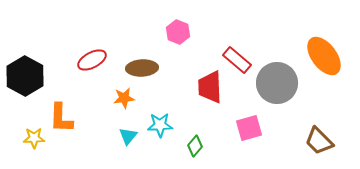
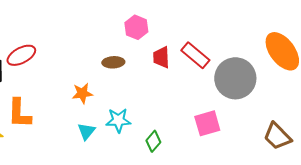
red ellipse: (92, 60) -> (21, 55), moved
brown ellipse: (142, 68) -> (113, 62), moved, size x0.7
red trapezoid: (210, 87) -> (161, 57), moved, size x0.7

